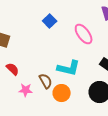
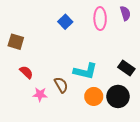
pink ellipse: (84, 34) -> (100, 19), moved, turned 35
orange circle: (62, 93) -> (94, 96), moved

